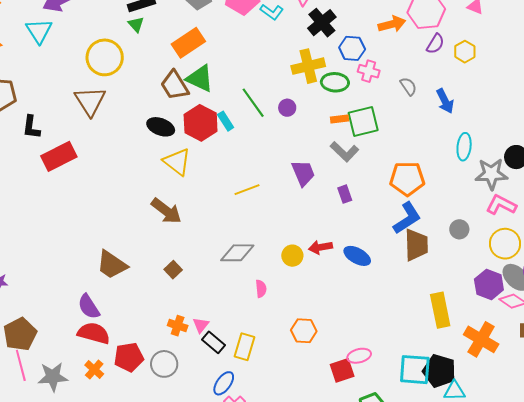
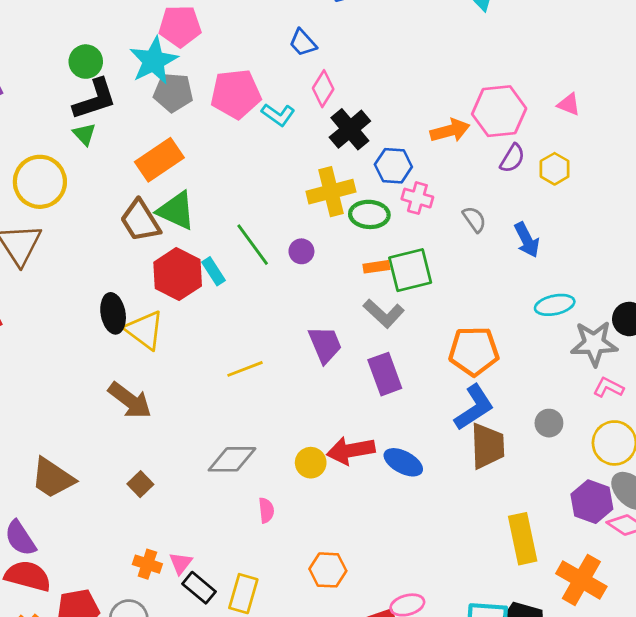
black ellipse: (161, 127) -> (113, 313), moved, turned 60
cyan ellipse: (464, 147) -> (555, 305), turned 72
purple rectangle: (345, 194) -> (385, 374), size x1.6
pink L-shape: (501, 205) -> (608, 387), size x0.7
red arrow: (320, 247) -> (351, 450), size x1.4

